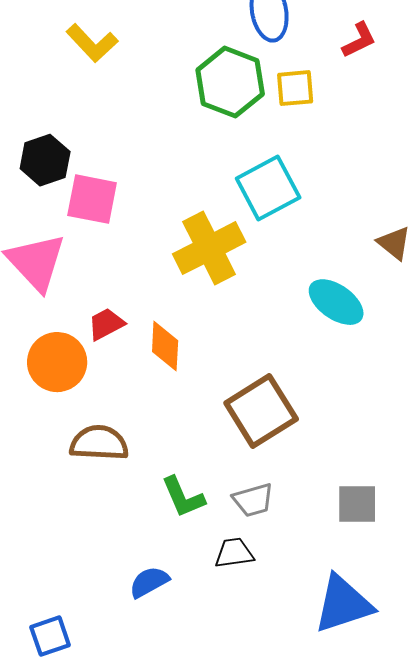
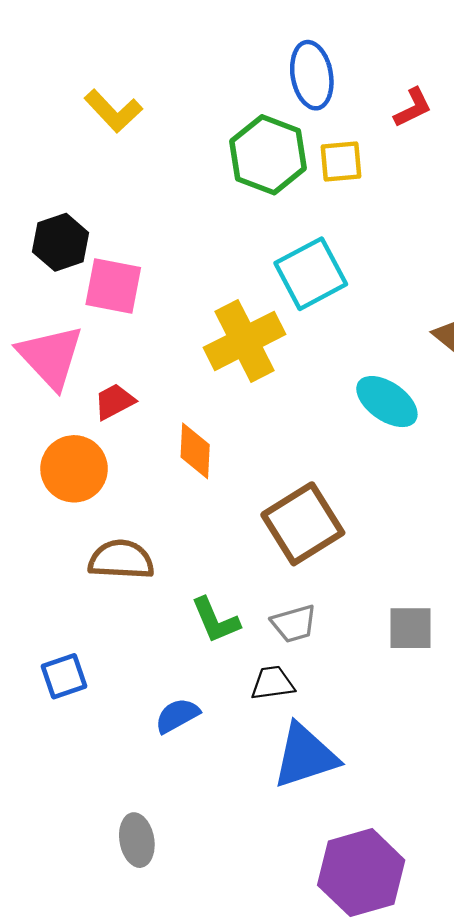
red trapezoid: (106, 324) -> (114, 402), moved
blue triangle: (343, 604) -> (305, 756), moved
blue square: (50, 636) -> (64, 676), moved

